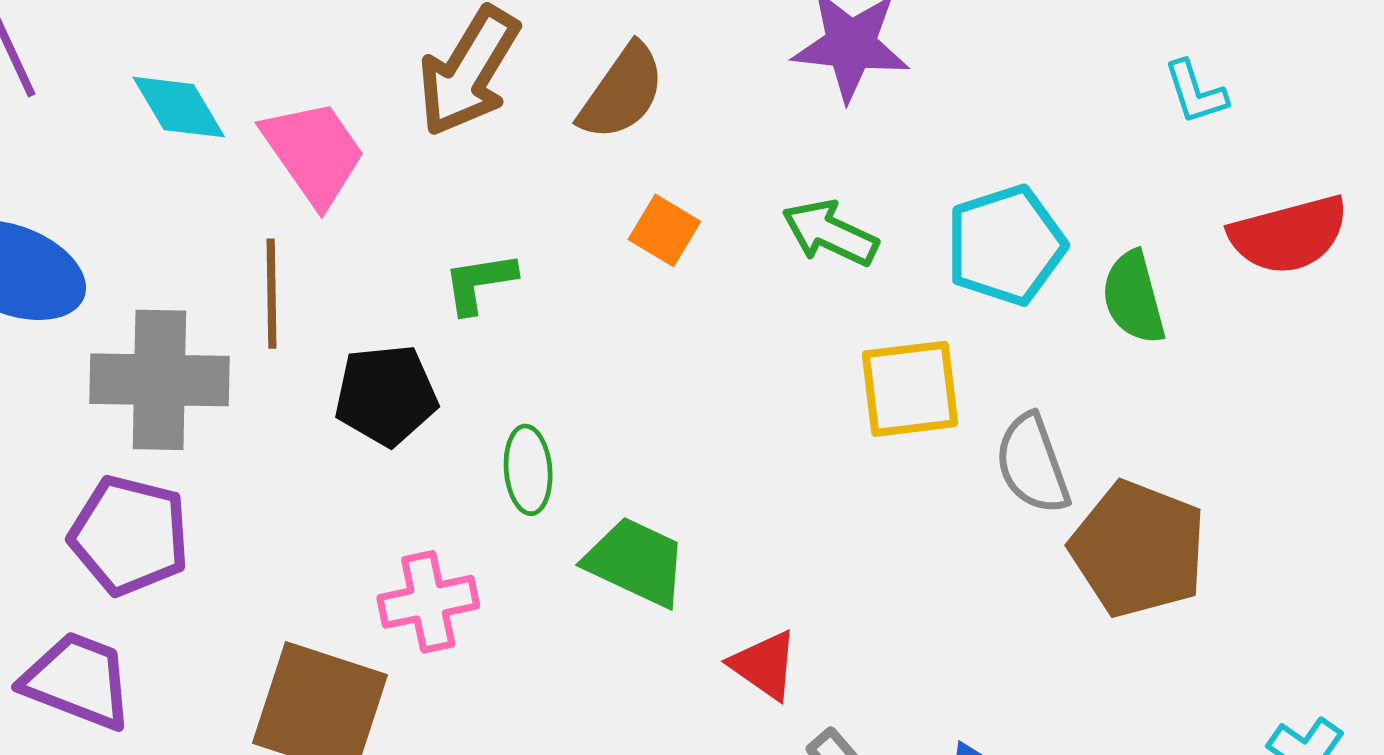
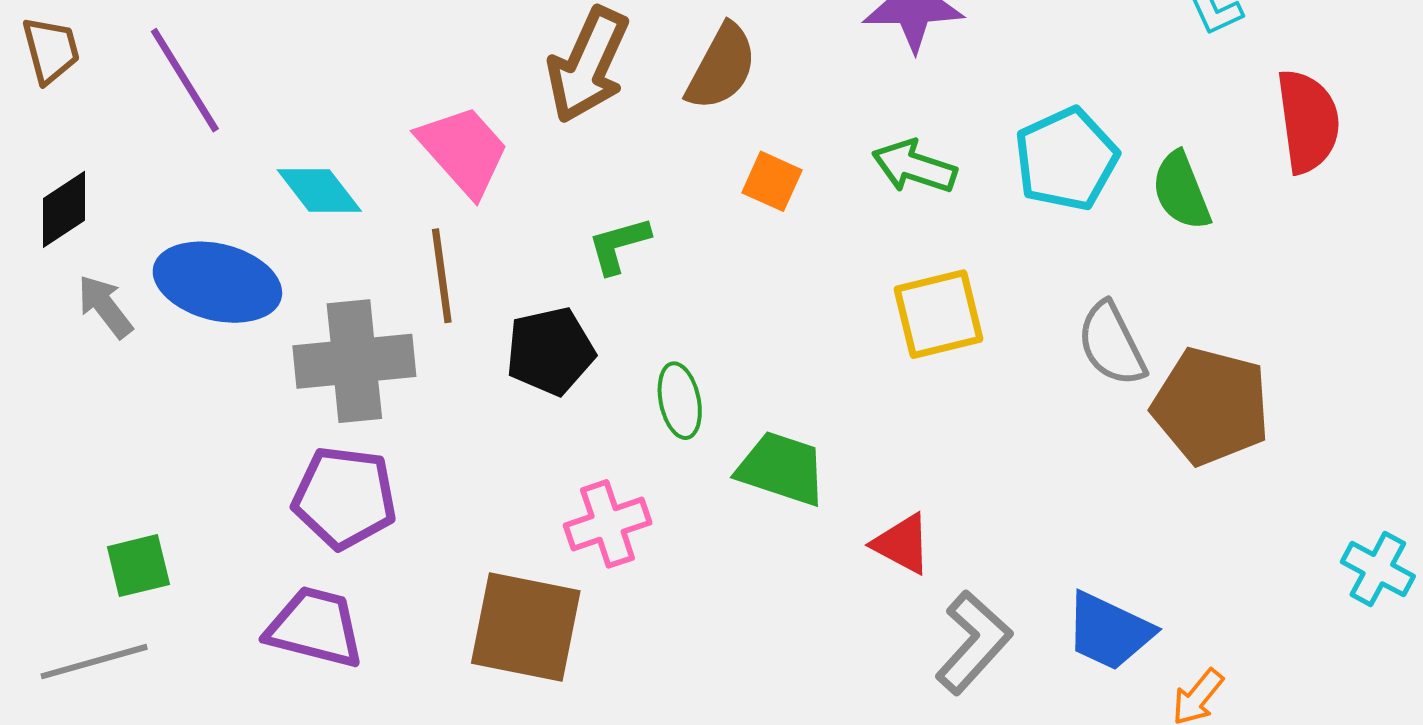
cyan diamond: (179, 107) -> (319, 190), moved
red semicircle: (1289, 235) -> (1308, 121), turned -76
yellow square: (910, 389) -> (938, 314), moved

